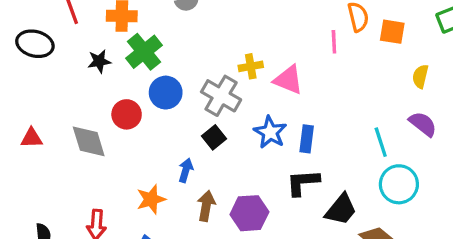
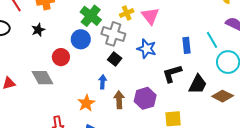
green cross: (144, 52) -> (91, 16), moved
pink triangle: (288, 80) -> (150, 16), turned 42
blue rectangle: (307, 139) -> (186, 45), moved

